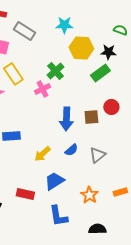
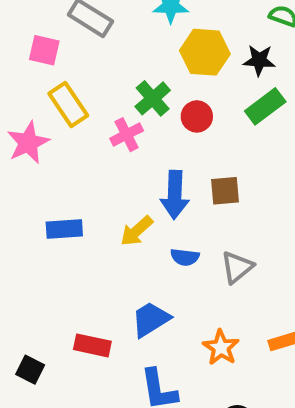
green rectangle: (100, 73) -> (265, 106), moved
red circle: (111, 107) -> (197, 116), moved
blue semicircle: (71, 150) -> (185, 257), turned 48
yellow arrow: (42, 154) -> (137, 231), moved

